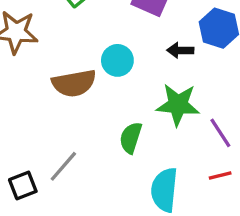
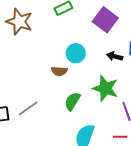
brown semicircle: (74, 83) -> (59, 71), moved, size x0.6

